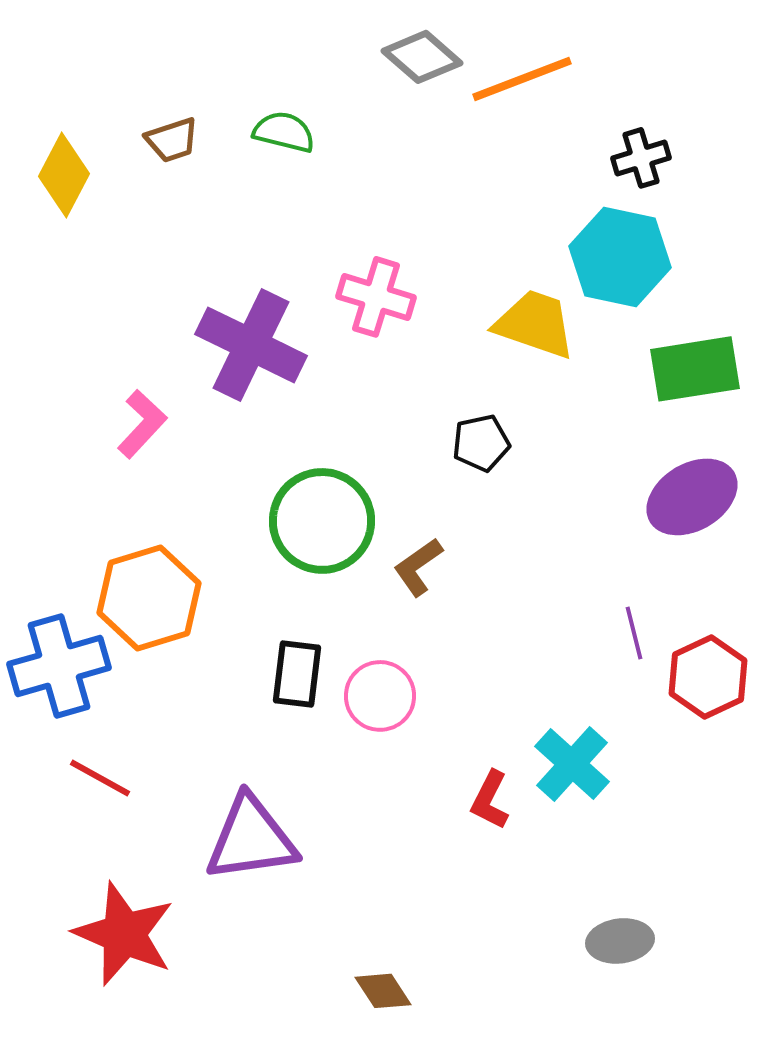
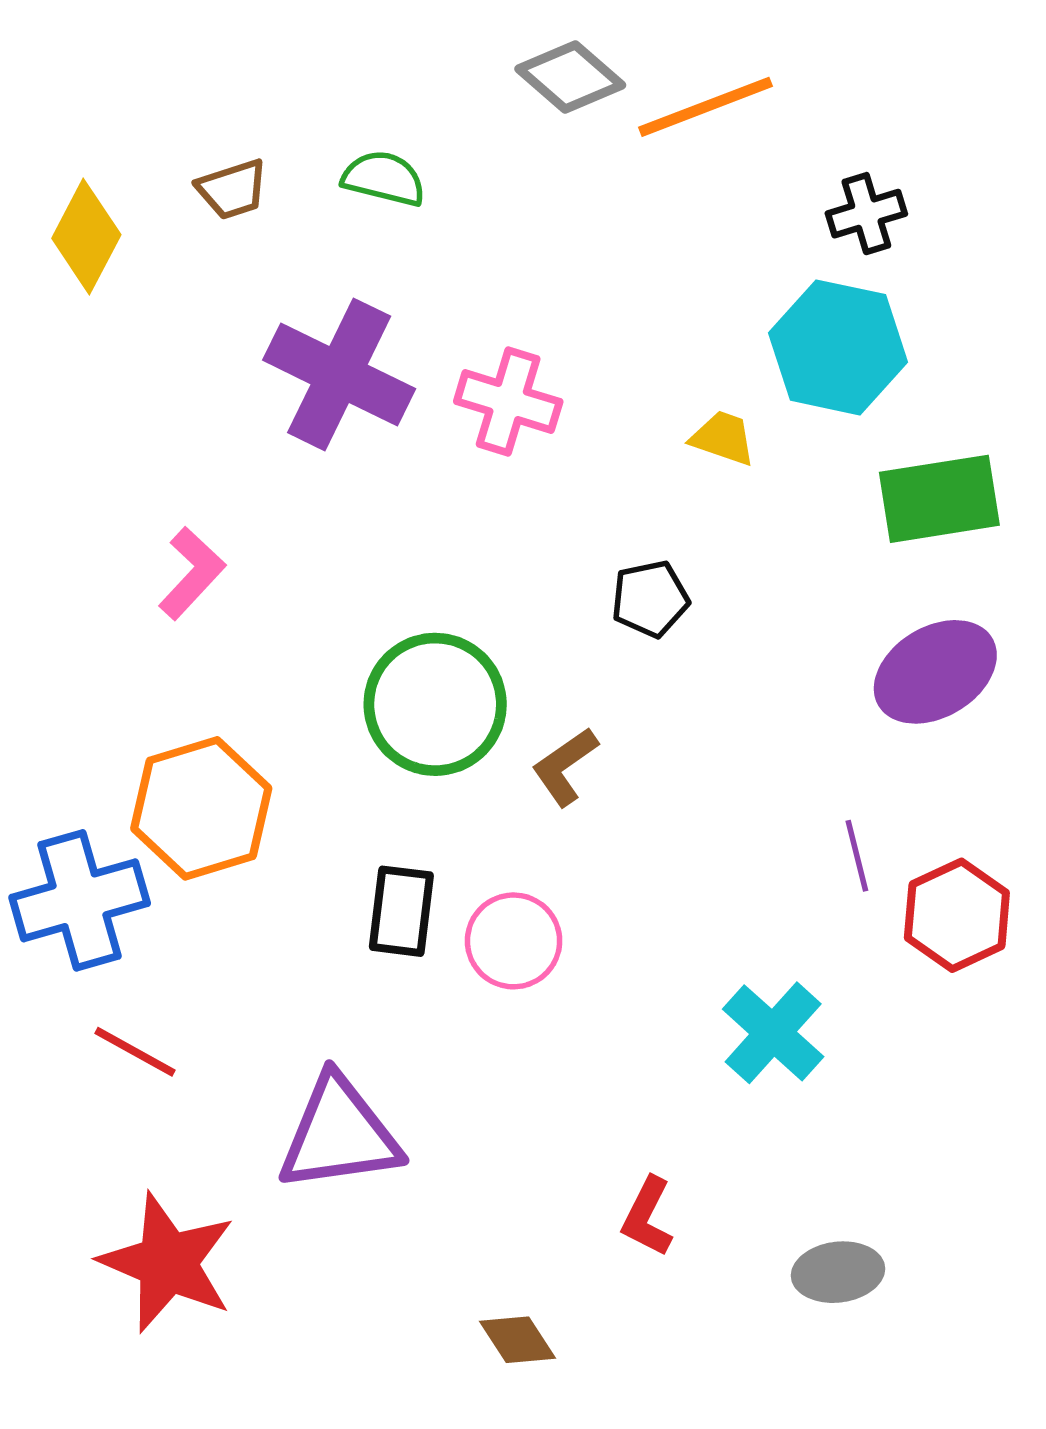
yellow trapezoid: (535, 324) -> (723, 438), size x0.6
purple cross: (251, 345) -> (339, 374), moved
red L-shape: (490, 800) -> (647, 1217), moved

